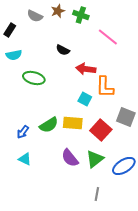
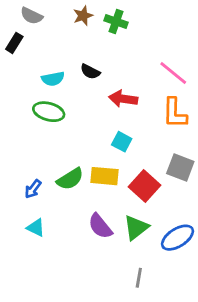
gray semicircle: (35, 16) -> (31, 16), moved
pink line: (108, 37) -> (173, 73), moved
cyan semicircle: (14, 55) -> (53, 79), moved
orange L-shape: (105, 87) -> (175, 113), moved

